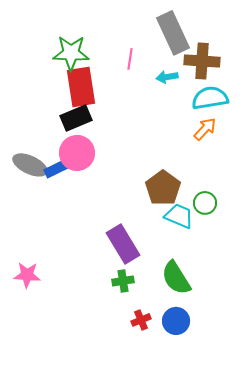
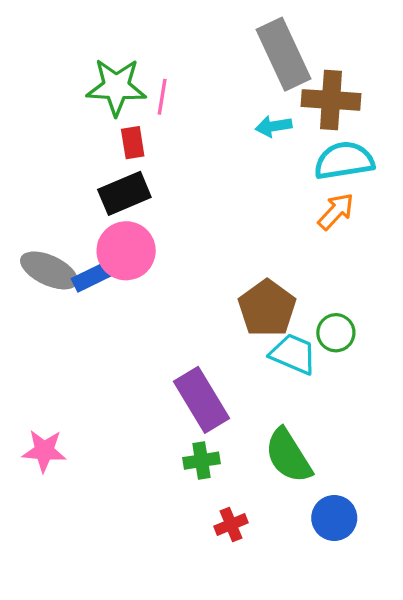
pink line: (130, 59) -> (162, 97), moved
red rectangle: (81, 87) -> (133, 143), size x0.5
blue circle: (176, 321) -> (334, 518), moved

